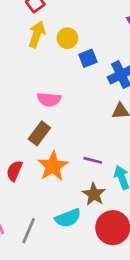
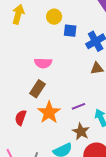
yellow arrow: (37, 34) -> (18, 14), moved
blue square: (88, 58) -> (70, 31), turned 32
purple line: (93, 160) -> (78, 106), turned -32

